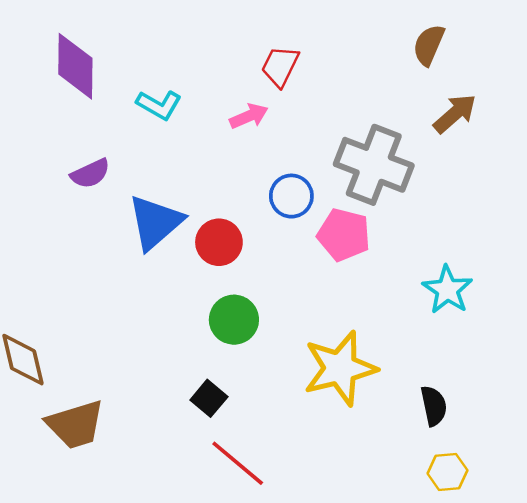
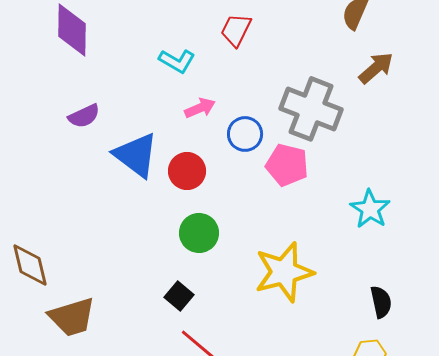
cyan L-shape: (159, 105) -> (177, 61), moved
pink arrow: (249, 116) -> (200, 108), moved
blue triangle: (155, 222) -> (136, 155), turned -42
black semicircle: (434, 406) -> (381, 302), moved

